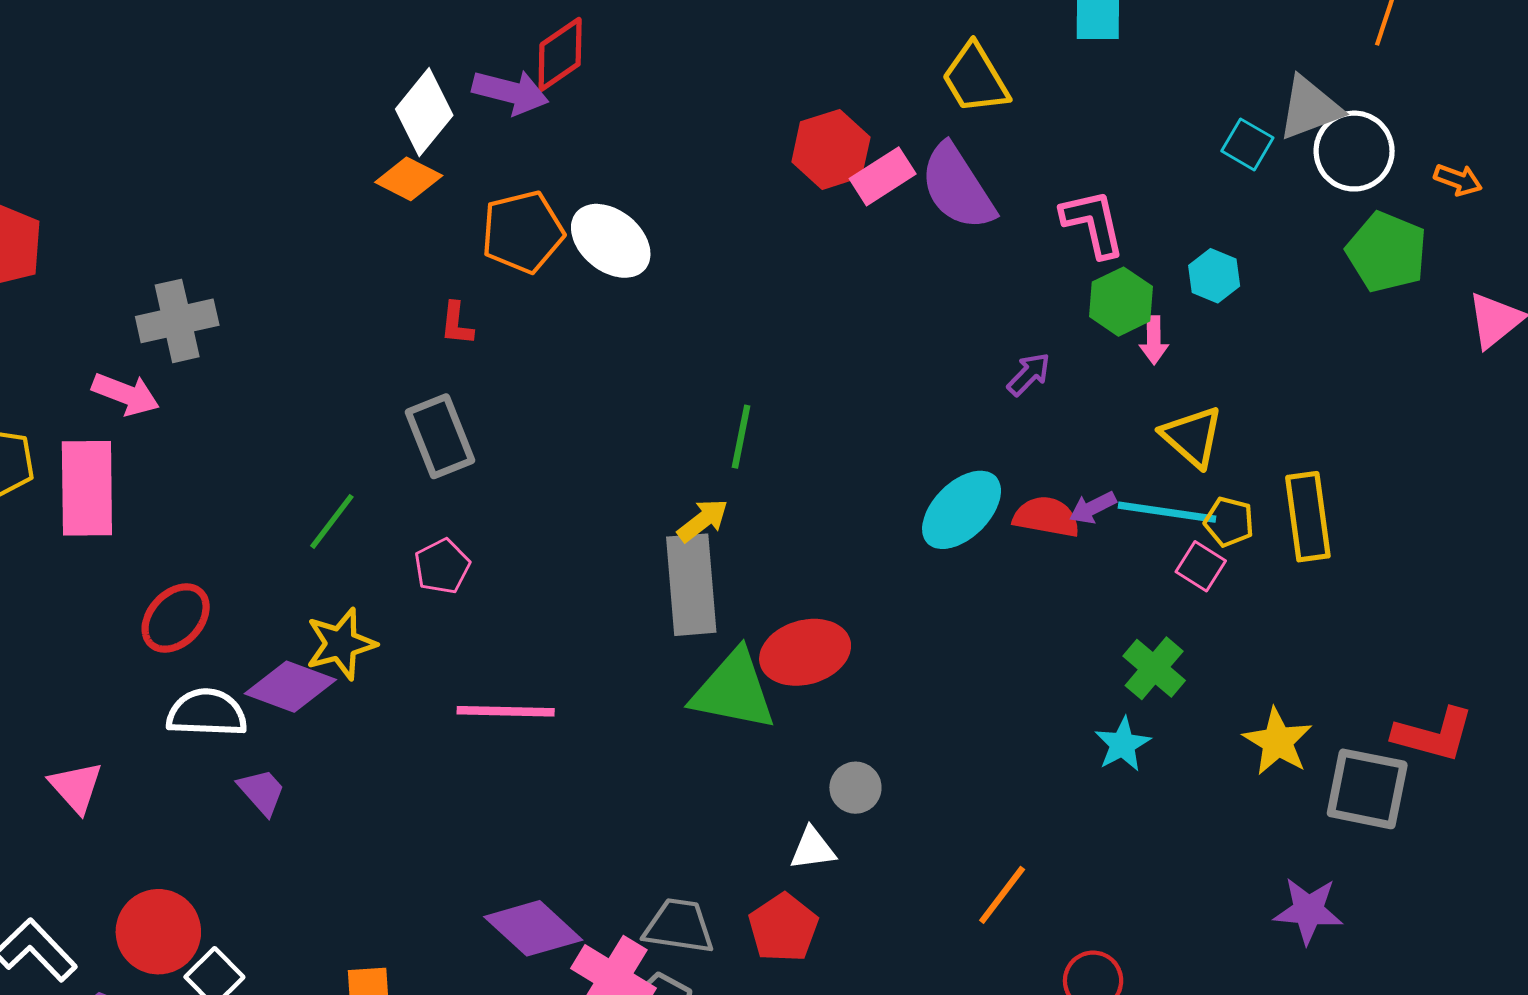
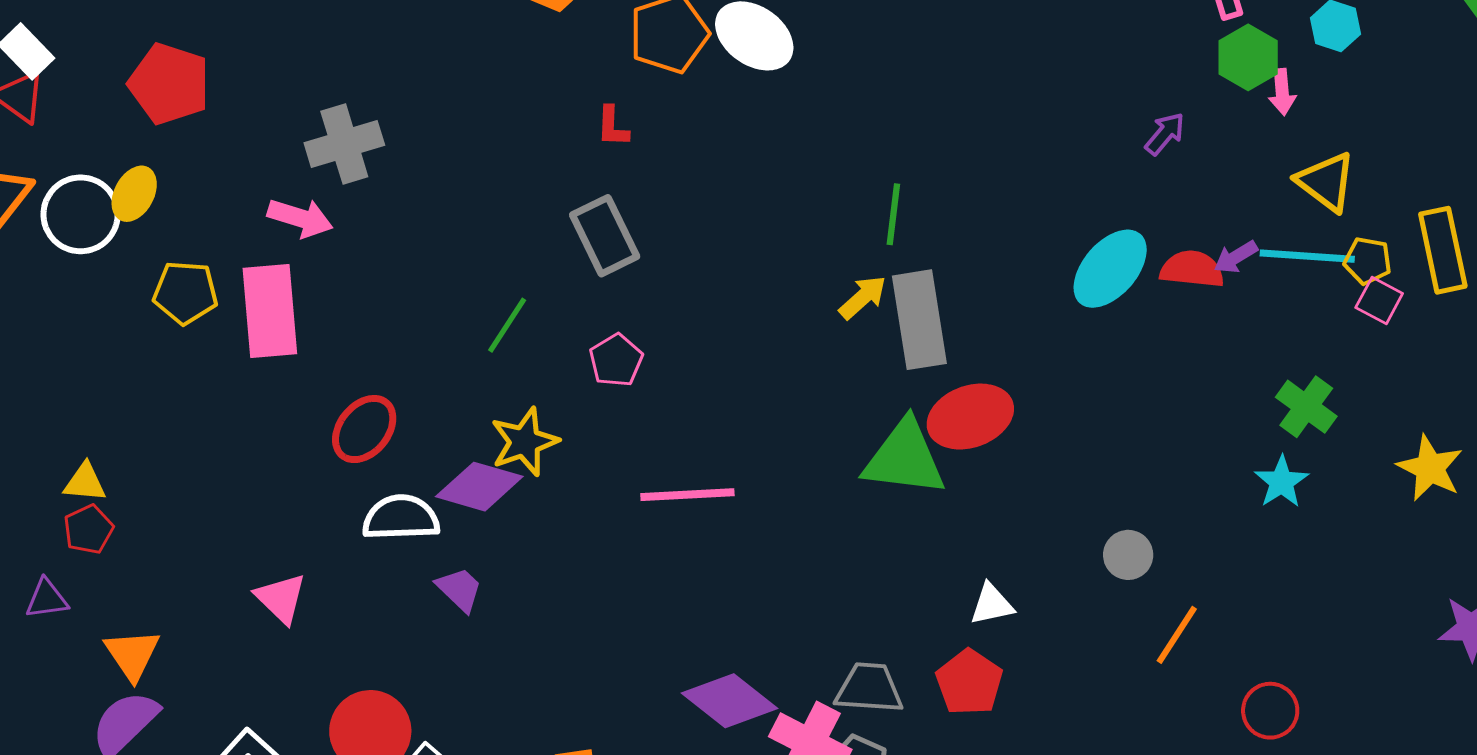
pink square: (1201, 566) -> (1379, 301), moved
gray rectangle: (691, 585) -> (919, 320), moved
gray circle: (855, 788) -> (1128, 555), moved

